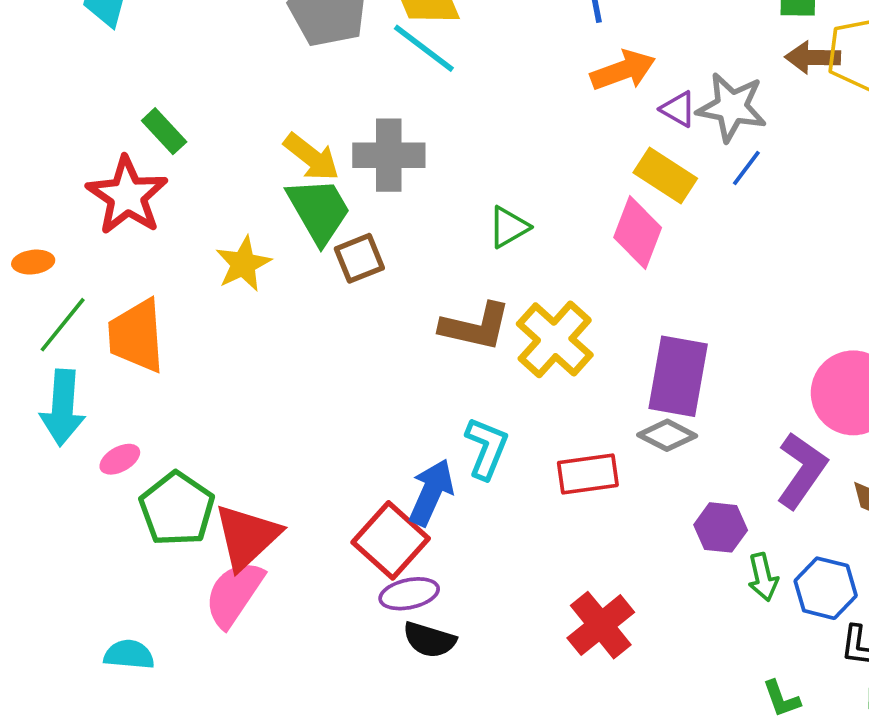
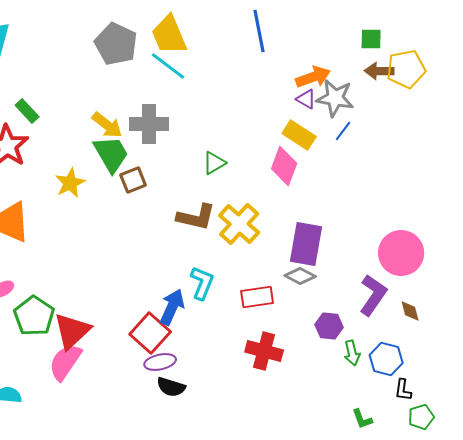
orange arrow: (623, 70) -> (313, 77), moved
red cross: (601, 625) -> (264, 351), moved, turned -36

